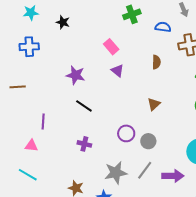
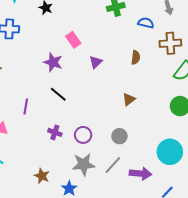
pink rectangle: (111, 47) -> (73, 40), moved
purple triangle: (117, 71) -> (96, 62), turned 32
purple line: (43, 121) -> (26, 106), moved
purple circle: (126, 133) -> (83, 135), moved

